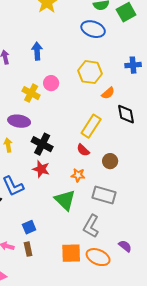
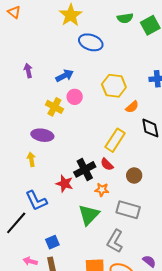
blue ellipse: (93, 29) -> (91, 42), moved
blue arrow: (37, 51) -> (65, 76), moved, turned 66
black cross: (42, 144) -> (85, 169), moved, turned 35
green triangle: (65, 200) -> (89, 215), turned 30

